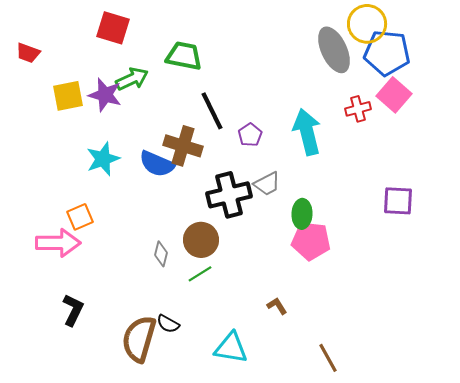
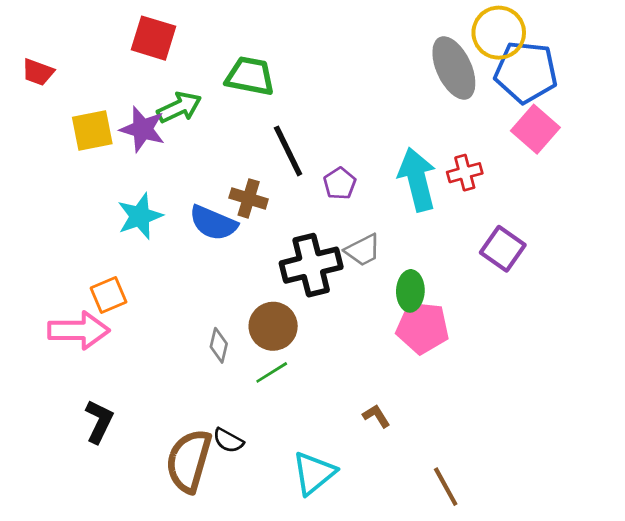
red cross: (358, 109) -> (465, 173), moved
brown cross: (183, 146) -> (249, 198), size x0.7
purple square: (398, 201) -> (503, 249), moved, turned 32
cyan triangle: (231, 348) -> (314, 473), turned -48

